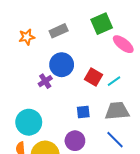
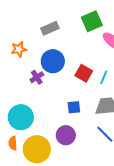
orange star: (27, 37) -> (19, 49), moved
cyan line: (114, 81) -> (104, 77), turned -32

